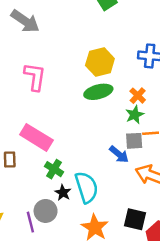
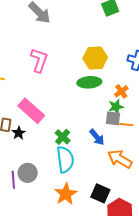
gray square: (134, 141) -> (113, 118), moved
green cross: (54, 169) -> (63, 137), moved
black star: (63, 193) -> (19, 133), moved

